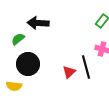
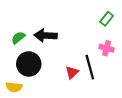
black arrow: (38, 23) -> (46, 36), moved

